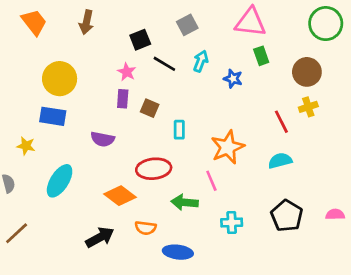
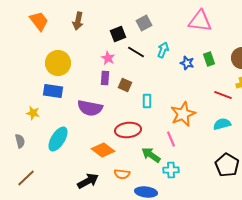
gray square: (187, 25) -> (144, 23), moved
green rectangle: (261, 56) -> (209, 59), moved
red line: (281, 122) -> (223, 95), turned -42
purple semicircle: (103, 139) -> (90, 108), size x1.4
green arrow: (185, 202) -> (151, 155), turned 30
cyan cross: (232, 222) -> (171, 170), moved

